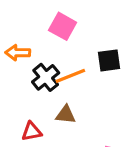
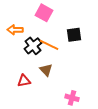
orange line: (70, 76) -> (49, 45), turned 48
brown triangle: (66, 115) -> (46, 70), turned 40

